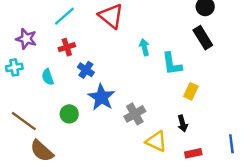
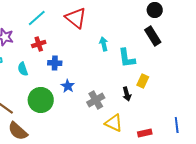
blue cross: (86, 70) -> (55, 63), turned -32
blue star: (101, 97) -> (68, 86), size x0.6
green circle: (69, 114) -> (41, 100), size x1.6
black arrow: (183, 123) -> (127, 94), moved

